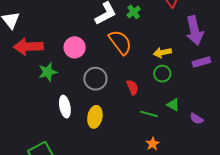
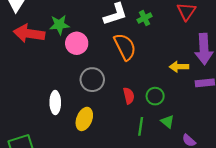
yellow arrow: (162, 52) -> (179, 67), moved
green star: (48, 72) -> (59, 25), moved
green circle: (162, 74) -> (155, 96), moved
green line: (149, 114) -> (141, 126), turned 72

